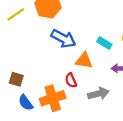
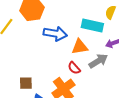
cyan rectangle: (104, 43) -> (92, 25), size x1.5
gray arrow: (98, 94) -> (98, 61), moved

